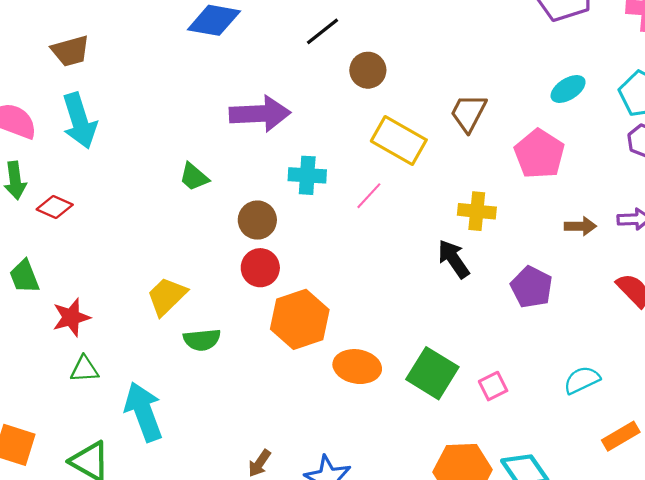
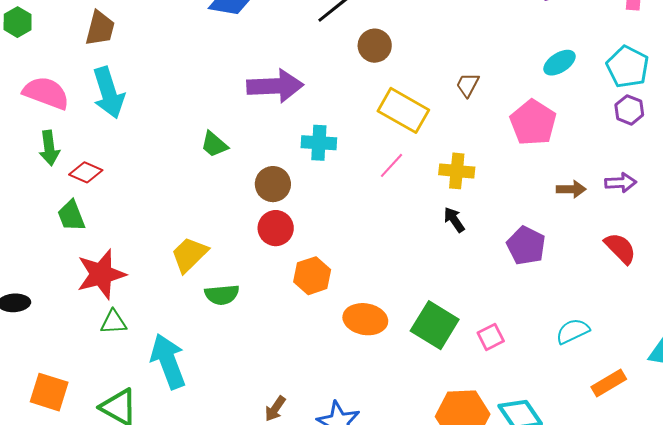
brown trapezoid: (70, 51) -> (100, 28), turned -60
brown trapezoid: (468, 113) -> (468, 85), size x0.7
pink line: (369, 196) -> (391, 165), moved
yellow cross: (477, 211) -> (457, 171), moved
black arrow: (454, 259) -> (454, 220), size x0.7
green trapezoid: (24, 276) -> (71, 216), moved
red star: (71, 317) -> (101, 274), size x1.4
orange hexagon: (300, 319) -> (312, 276), size x0.7

